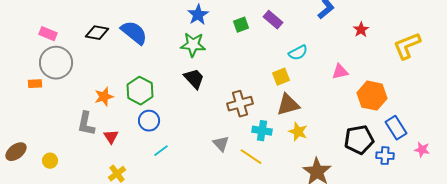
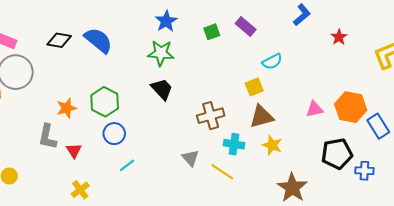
pink triangle: (340, 72) -> (315, 109), moved
blue rectangle: (396, 128) -> (378, 126), moved

